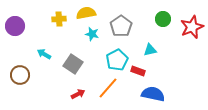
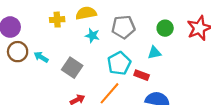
green circle: (163, 19) -> (165, 28), moved
gray pentagon: (121, 26) -> (123, 27), turned 30
brown circle: (20, 75) -> (18, 52), moved

